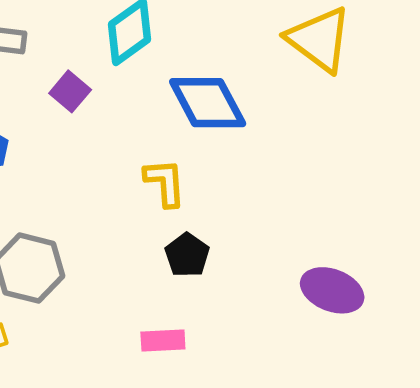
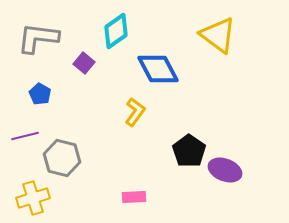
yellow L-shape: (165, 183) -> (135, 112), turned 40
black pentagon: (187, 255) -> (189, 151), moved, size x1.4

